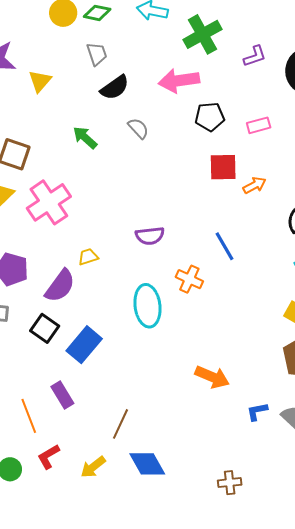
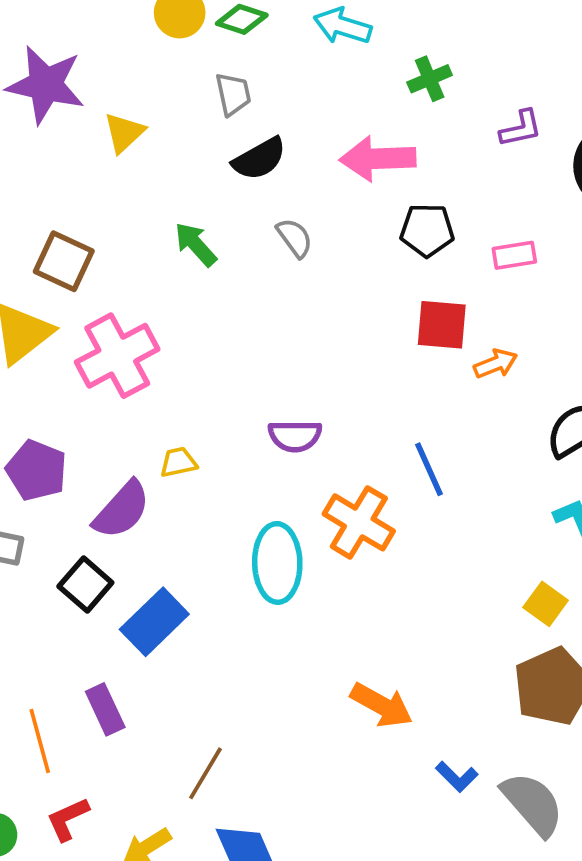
green cross: (202, 34) -> (430, 79), size x0.6
orange cross: (189, 279) -> (359, 522), size x1.4
blue L-shape: (257, 411) -> (457, 777), turned -130

